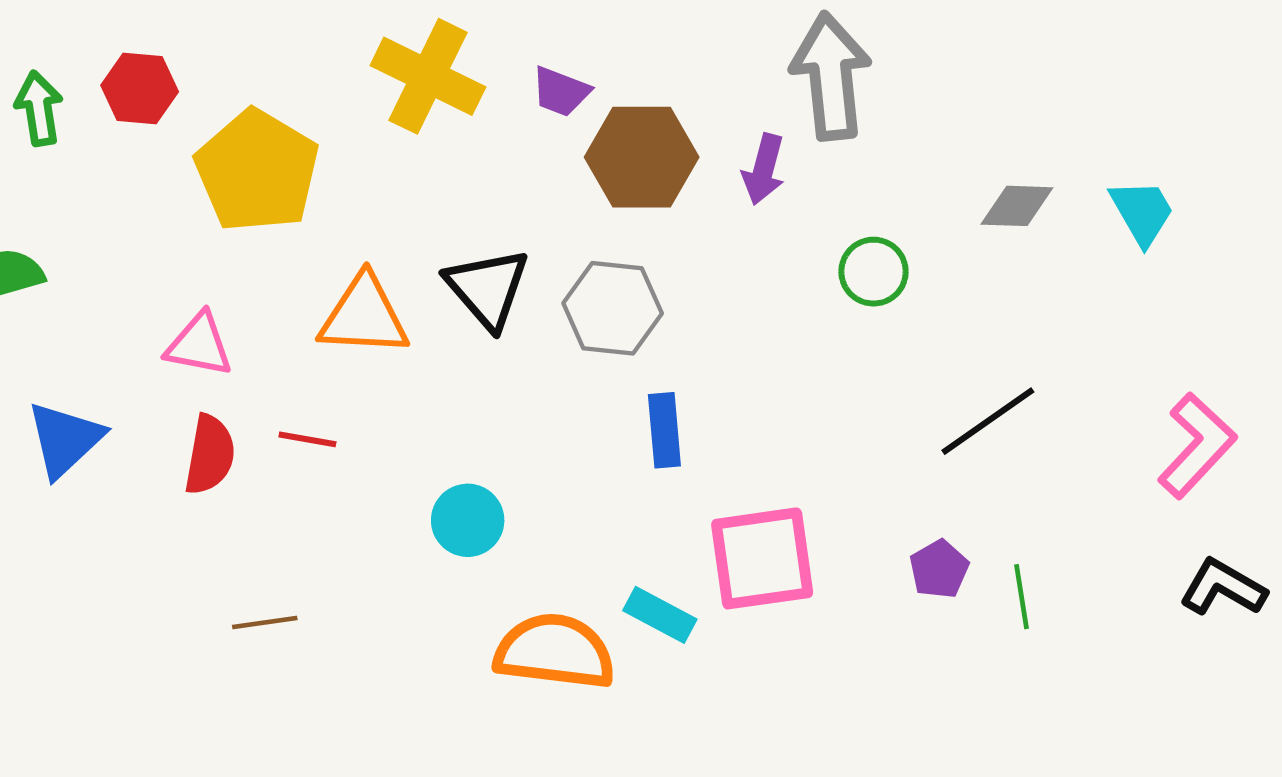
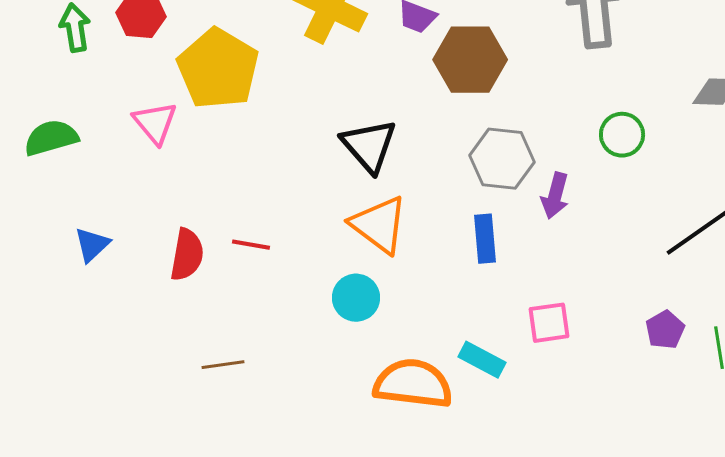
purple arrow: (764, 169) -> (555, 196), moved
gray hexagon: (613, 308) -> (502, 159), moved
orange triangle: (364, 316) -> (379, 225), moved, turned 34
pink triangle: (199, 345) -> (155, 123), moved, turned 39
blue triangle: (65, 439) -> (92, 245), size x0.7
pink square: (762, 558) -> (549, 323), size x0.6

